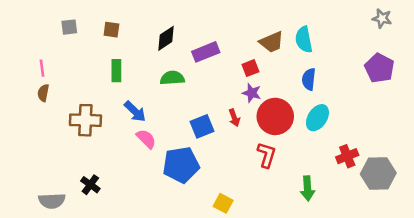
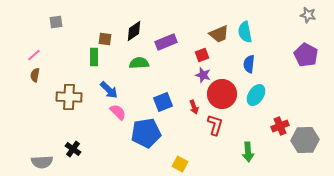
brown square: (111, 30) -> (105, 39), moved
pink line: (42, 68) -> (34, 55), turned 56
red arrow: (234, 118) -> (194, 107), moved

